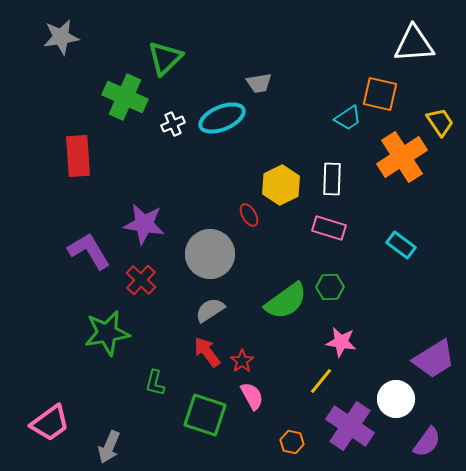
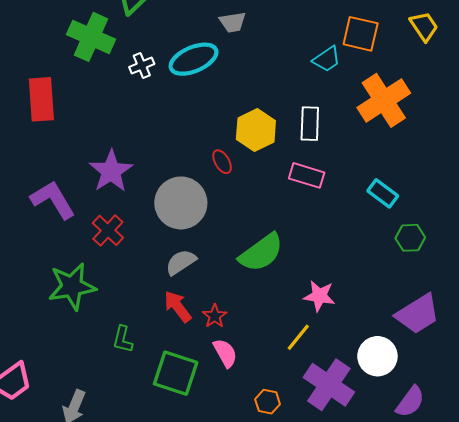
yellow trapezoid: (440, 122) -> (424, 26), moved
purple star: (144, 224) -> (111, 171), turned 30
green hexagon: (330, 287) -> (410, 238), moved

